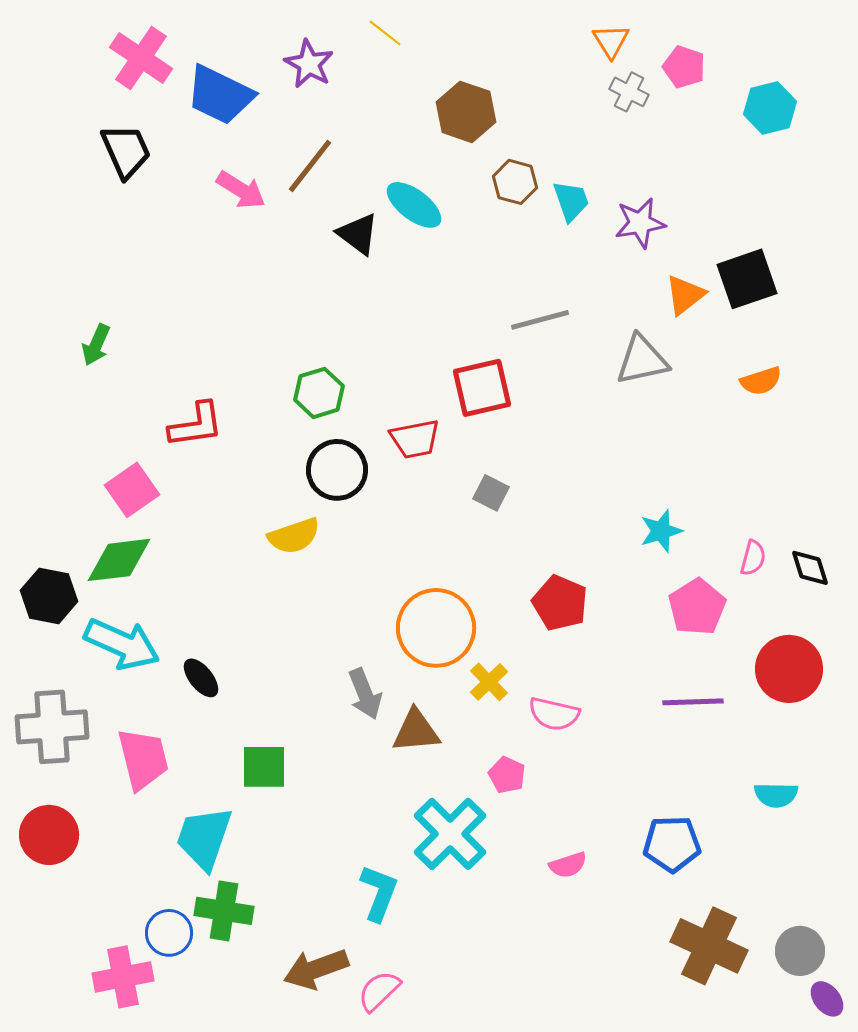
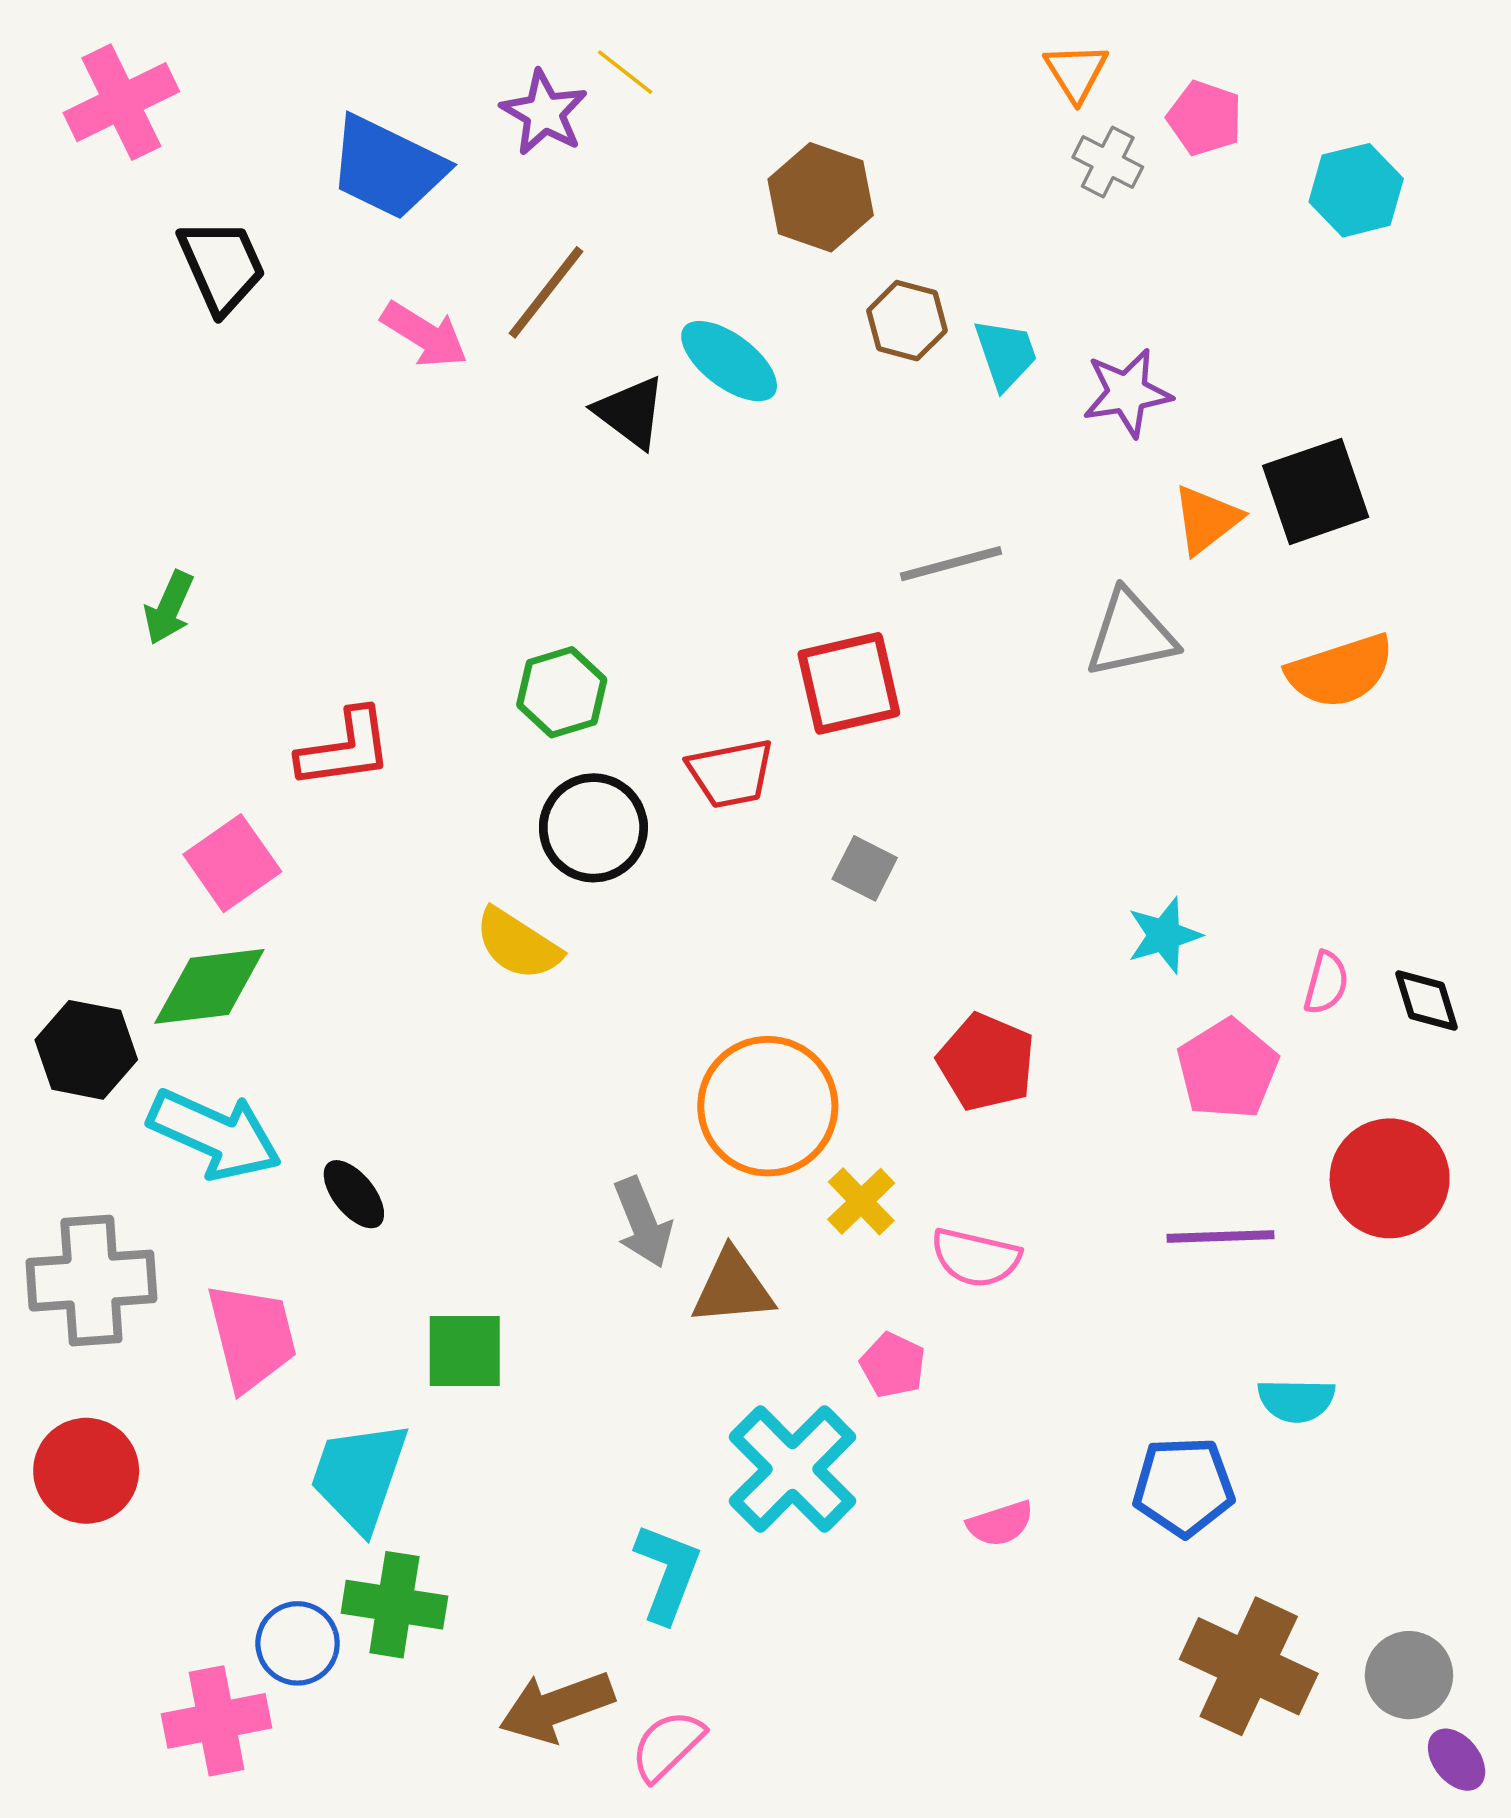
yellow line: (385, 33) -> (625, 72), moved
pink cross: (141, 58) -> (121, 102), moved, turned 30
orange semicircle: (761, 381) -> (1340, 671), size x1.5
yellow semicircle: (294, 536) -> (518, 944), turned 52
cyan semicircle: (776, 795) -> (1296, 1400), moved

